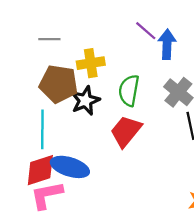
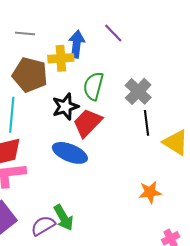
blue arrow: (167, 44) -> (77, 44), moved
black star: (85, 101) -> (65, 107), moved
blue ellipse: (70, 167) -> (70, 153), moved

